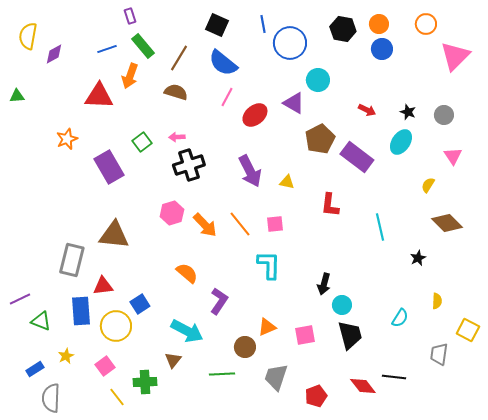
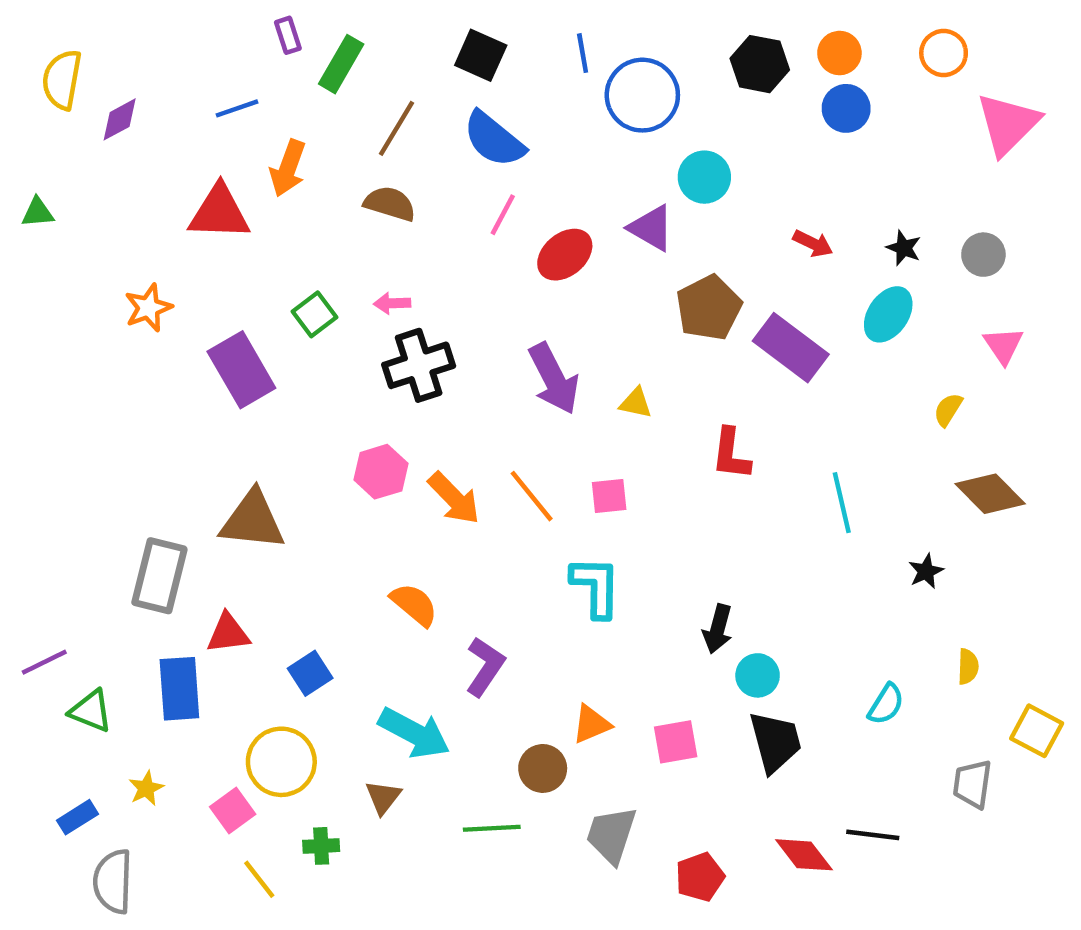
green rectangle: (143, 46) -> (341, 64), moved, turned 70
yellow circle: (116, 326) -> (281, 762), moved
green cross: (145, 382) -> (321, 846), size x0.7

